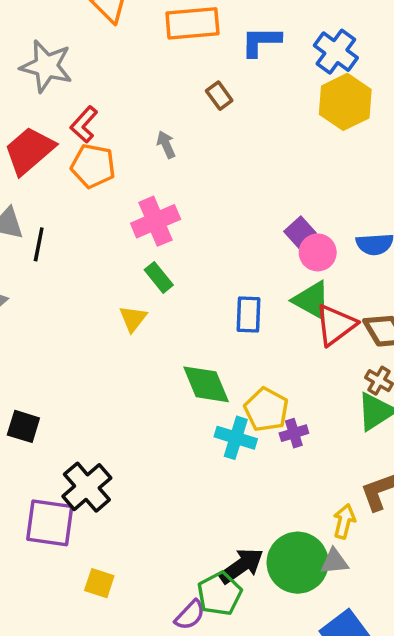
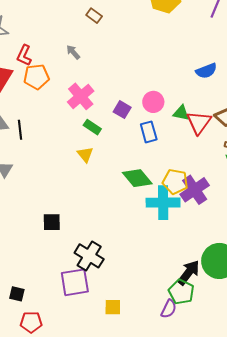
purple square: (300, 232) -> (122, 110), moved
pink circle: (318, 252) -> (153, 102), moved
green triangle: (312, 300) -> (181, 113), size x0.7
black square: (23, 426) -> (52, 222), moved
purple cross: (294, 433) -> (195, 190), size x1.8
cyan cross: (236, 438) -> (163, 203), size x1.4

